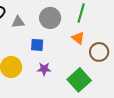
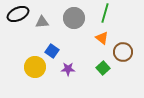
blue square: (37, 45) -> (52, 51), moved, turned 32
green square: (79, 80) -> (103, 68), moved, size x0.6

